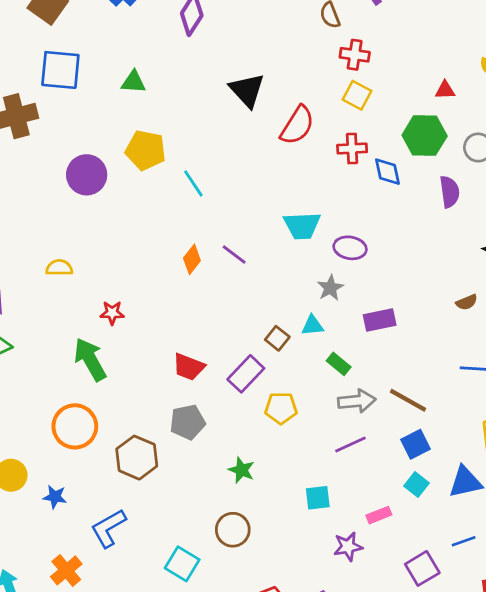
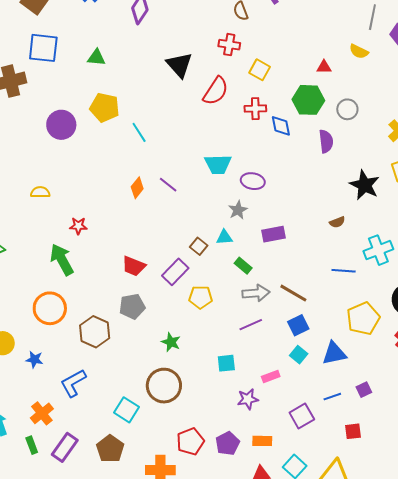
red cross: (355, 55) -> (229, 45), moved
brown circle: (233, 530) -> (164, 386), size x1.4

